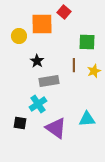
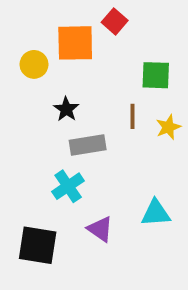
black square: (20, 123) -> (38, 245), moved, size x1.6
purple triangle: (56, 128) -> (100, 229), size x0.7

